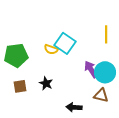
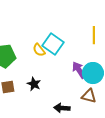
yellow semicircle: (51, 49) -> (39, 50), turned 32

